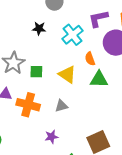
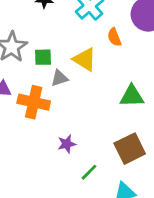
green triangle: (99, 79) -> (132, 96), moved
gray triangle: (61, 106) -> (59, 78), moved

